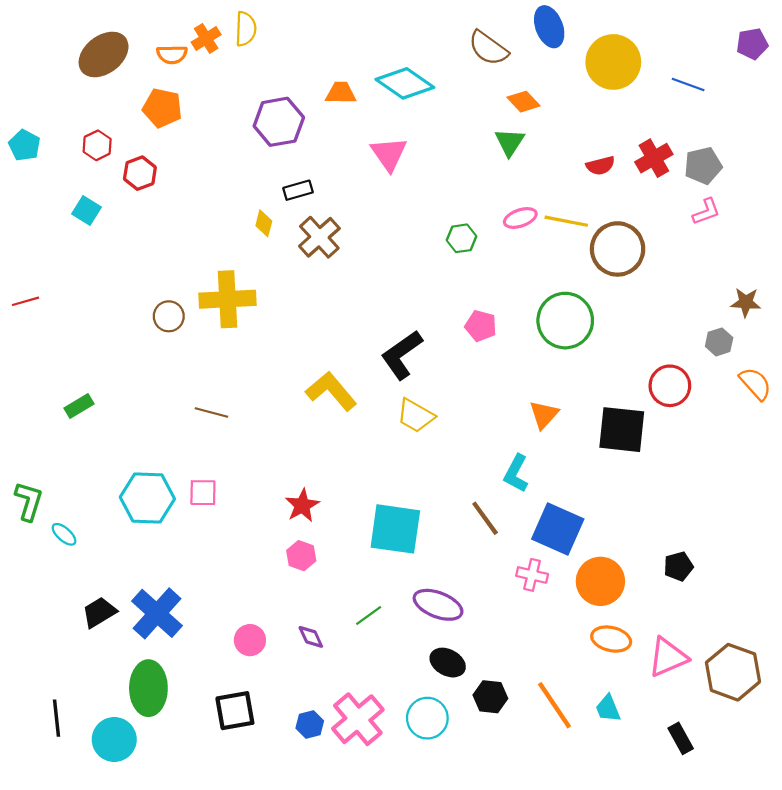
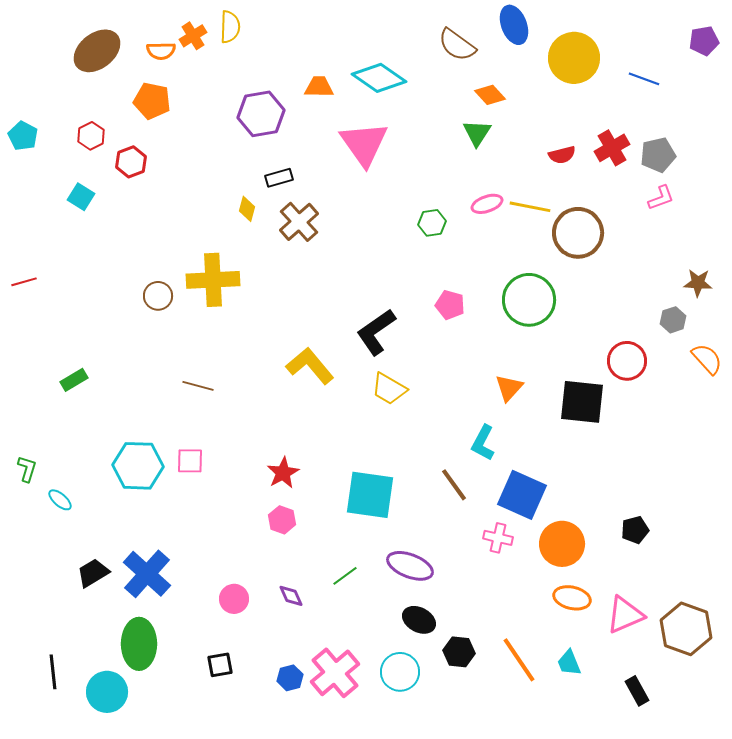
pink triangle: (389, 154) -> (364, 144), size x1.4
green L-shape: (29, 501) -> (27, 469), size x0.7
black square: (235, 711) -> (220, 665), size x0.7

